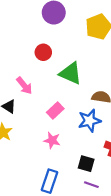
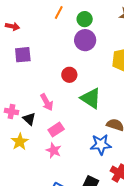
pink rectangle: (55, 110) -> (56, 129), moved
pink star: (52, 140) -> (54, 150), moved

